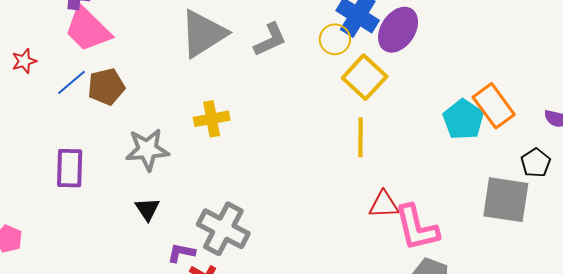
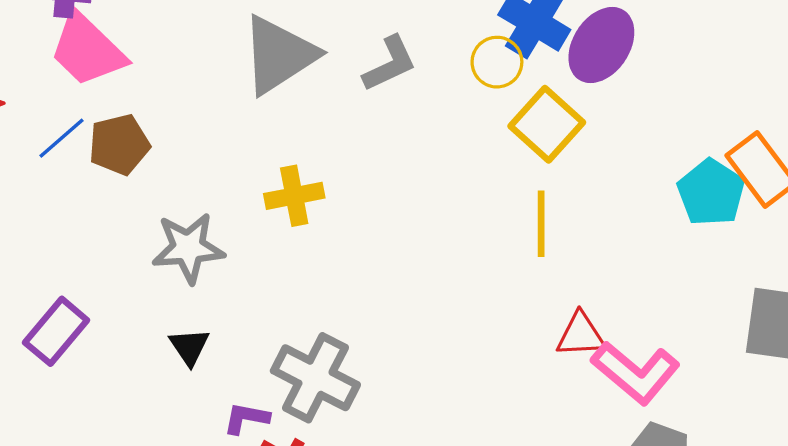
purple rectangle: (70, 168) -> (56, 331), moved, turned 39
pink L-shape: (417, 228) -> (636, 373), turned -36

